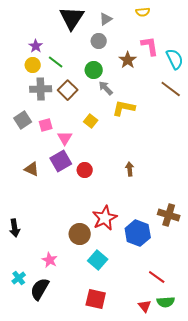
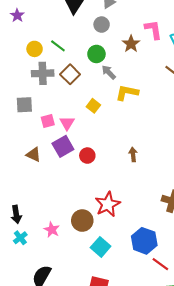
purple star: (36, 46) -> (17, 15), moved
gray square: (23, 120) -> (24, 105), turned 30
pink square: (46, 125) -> (48, 121), moved
blue hexagon: (138, 233) -> (144, 241), moved
pink star: (50, 260) -> (52, 230), moved
cyan cross: (19, 278) -> (20, 238), moved

